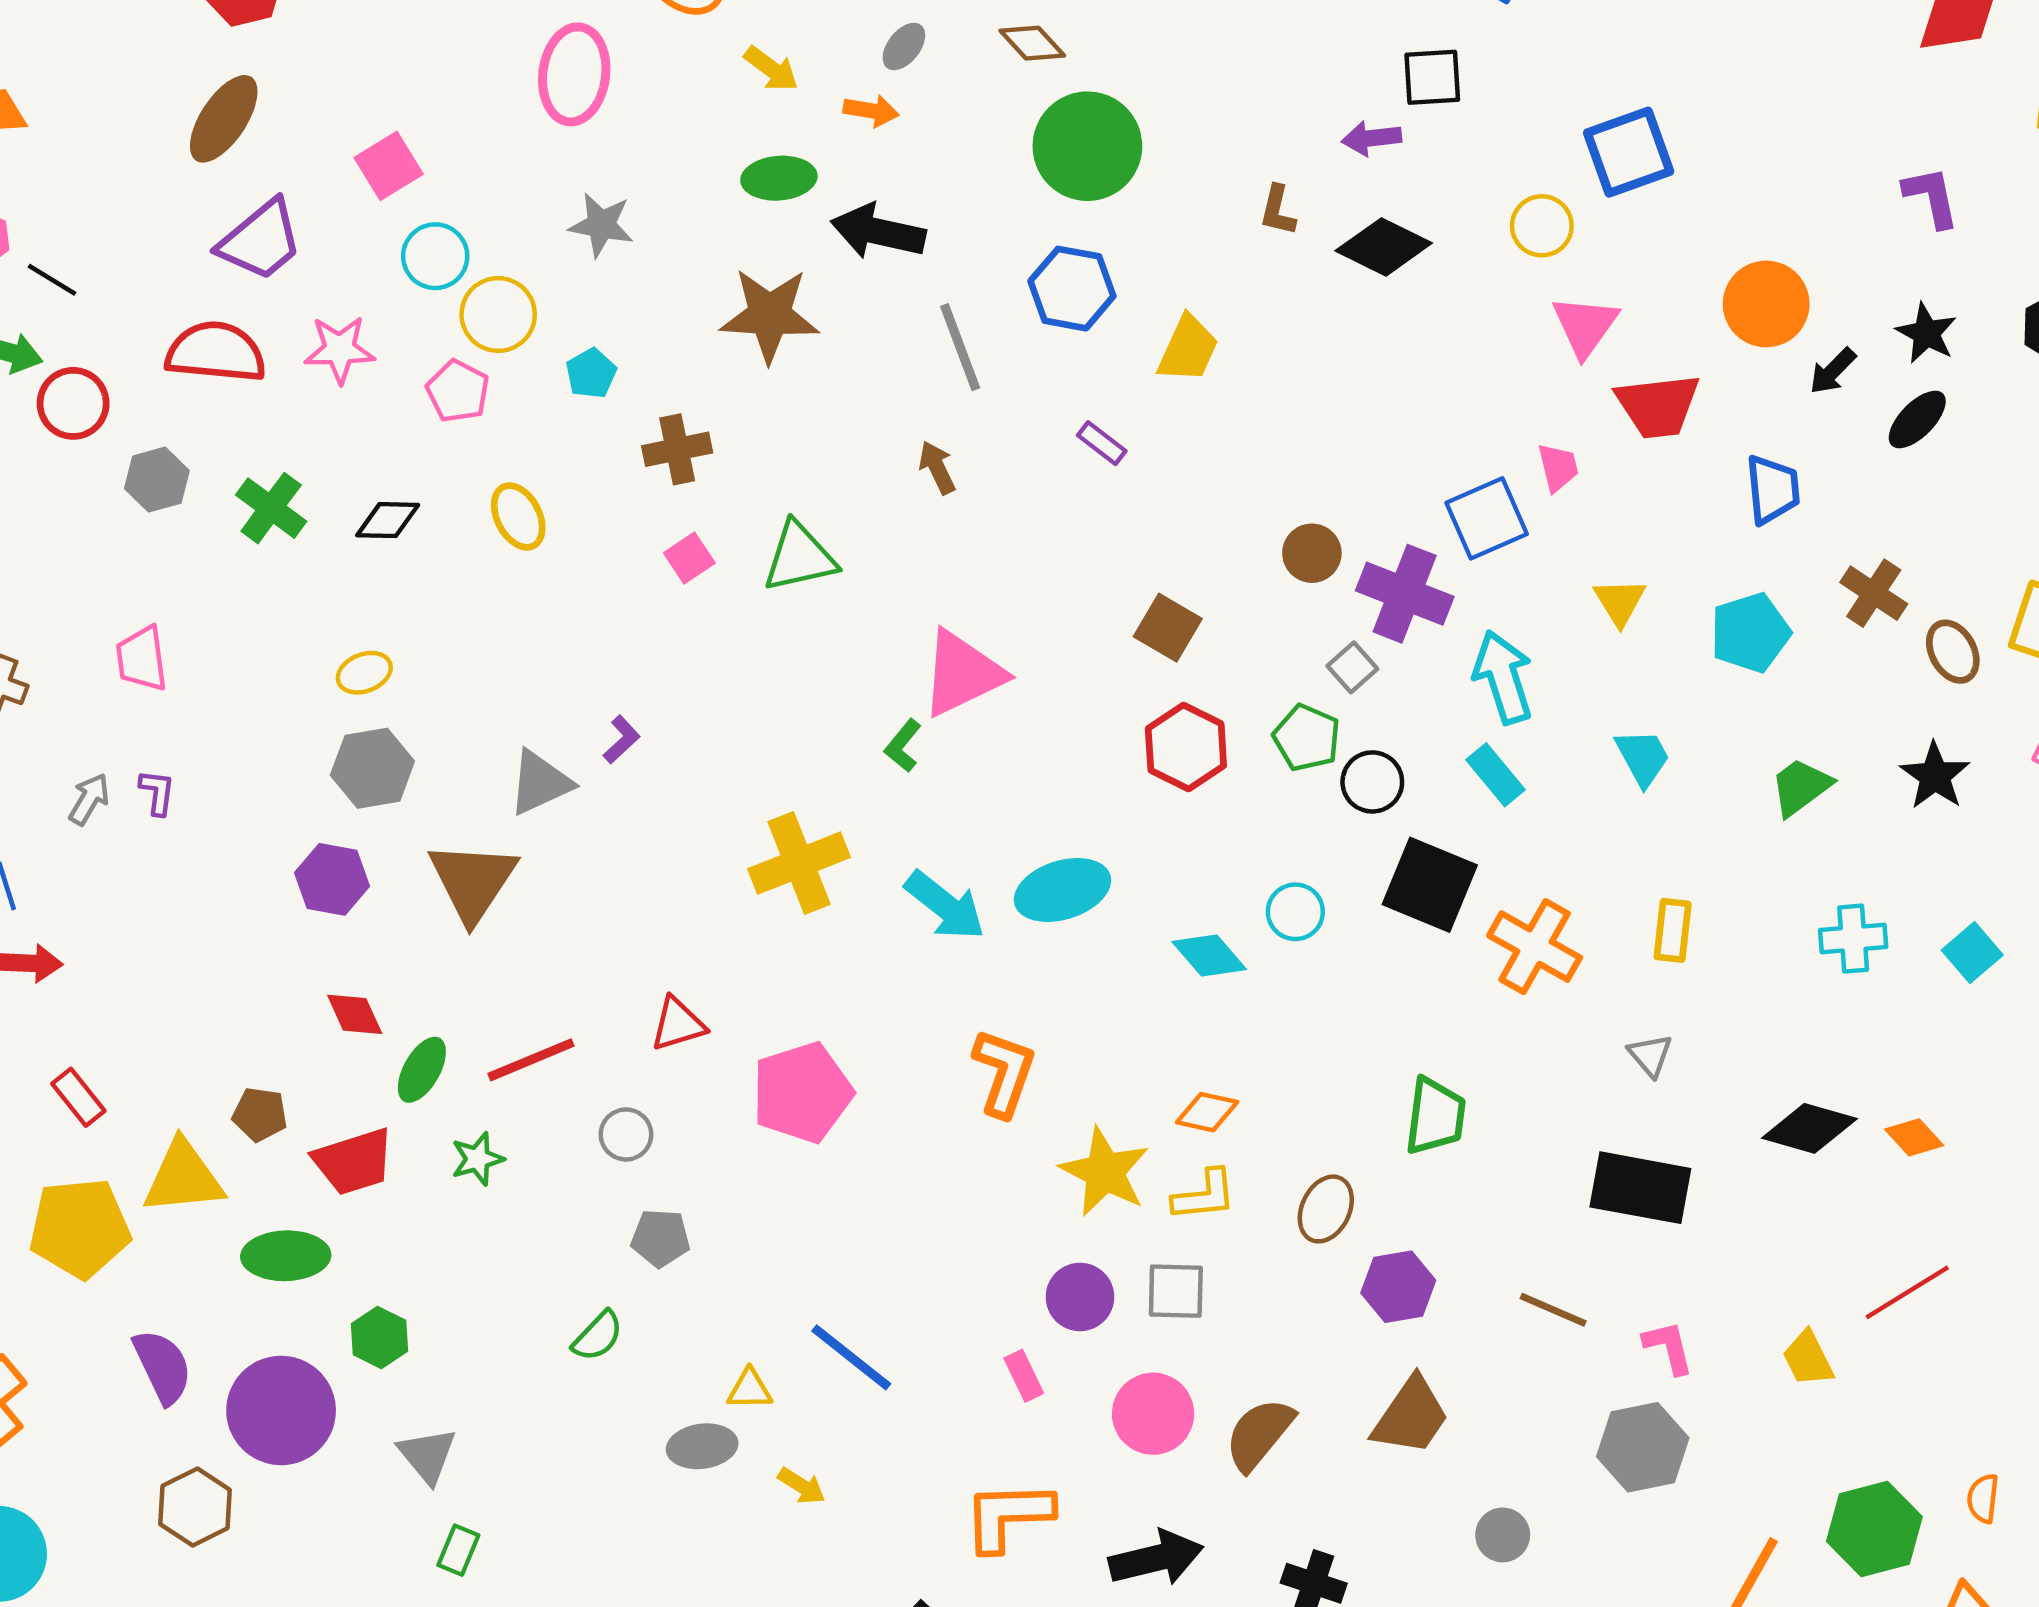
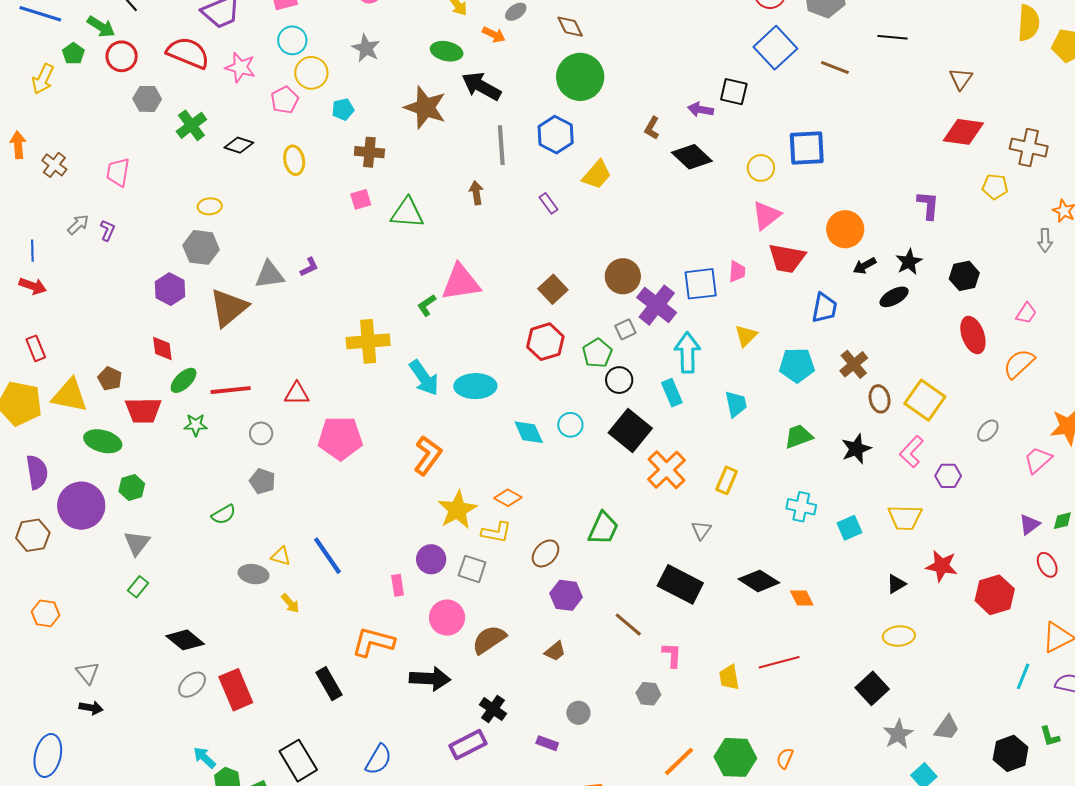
brown circle: (1312, 553) -> (623, 276), size x1.4
brown trapezoid: (1411, 1416) -> (555, 651), size x0.6
gray hexagon: (1643, 1447) -> (648, 694), size x0.6

